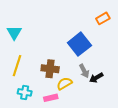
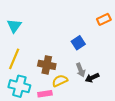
blue square: (79, 44) -> (78, 43), size x0.6
cyan cross: (25, 92) -> (19, 86), size x1.5

